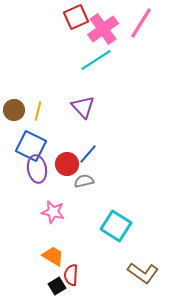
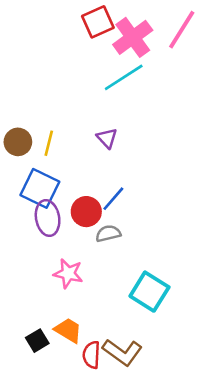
purple triangle: (83, 107) -> (107, 138), size x0.7
brown L-shape: (143, 273) -> (122, 352), moved
black square: (57, 286) -> (37, 341), moved

